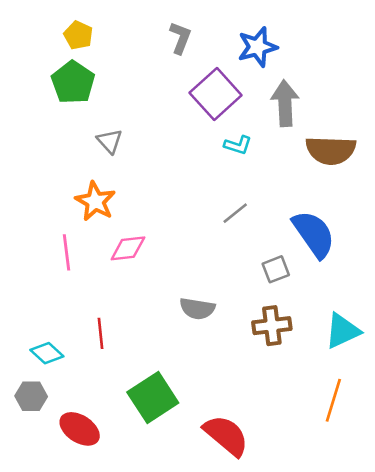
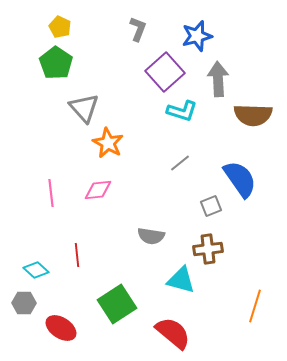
gray triangle: (110, 141) -> (84, 108), size x1.5
cyan L-shape: (238, 145) -> (182, 111), size x1.4
orange star: (95, 201) -> (108, 143), moved
cyan triangle: (342, 331) -> (181, 280), moved, turned 40

